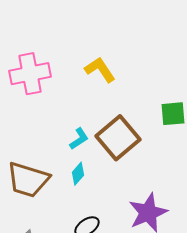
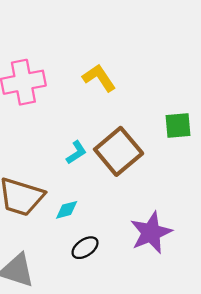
cyan diamond: (78, 174) -> (67, 210), moved, turned 35

